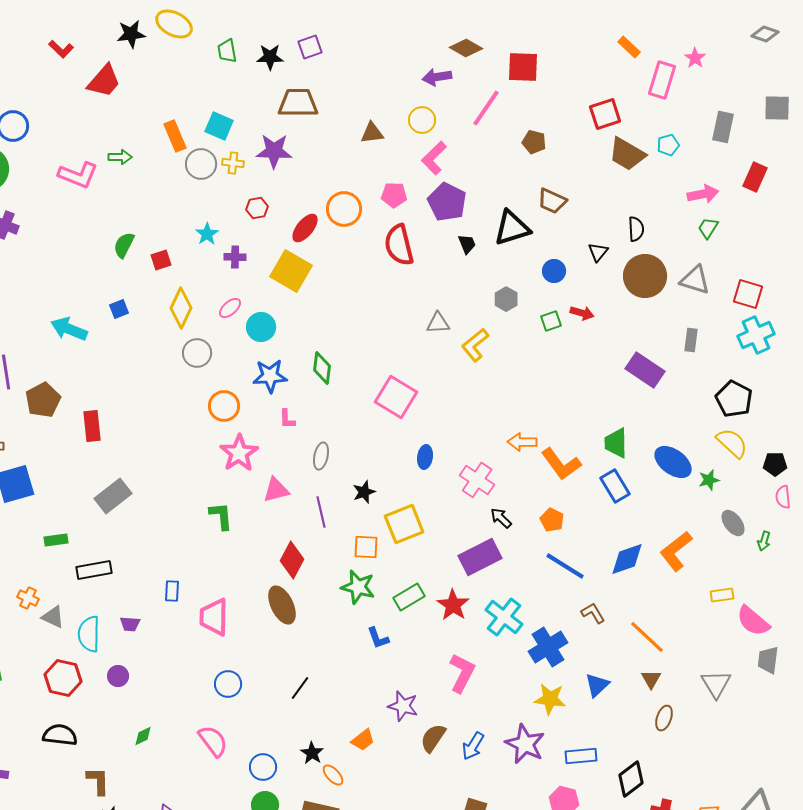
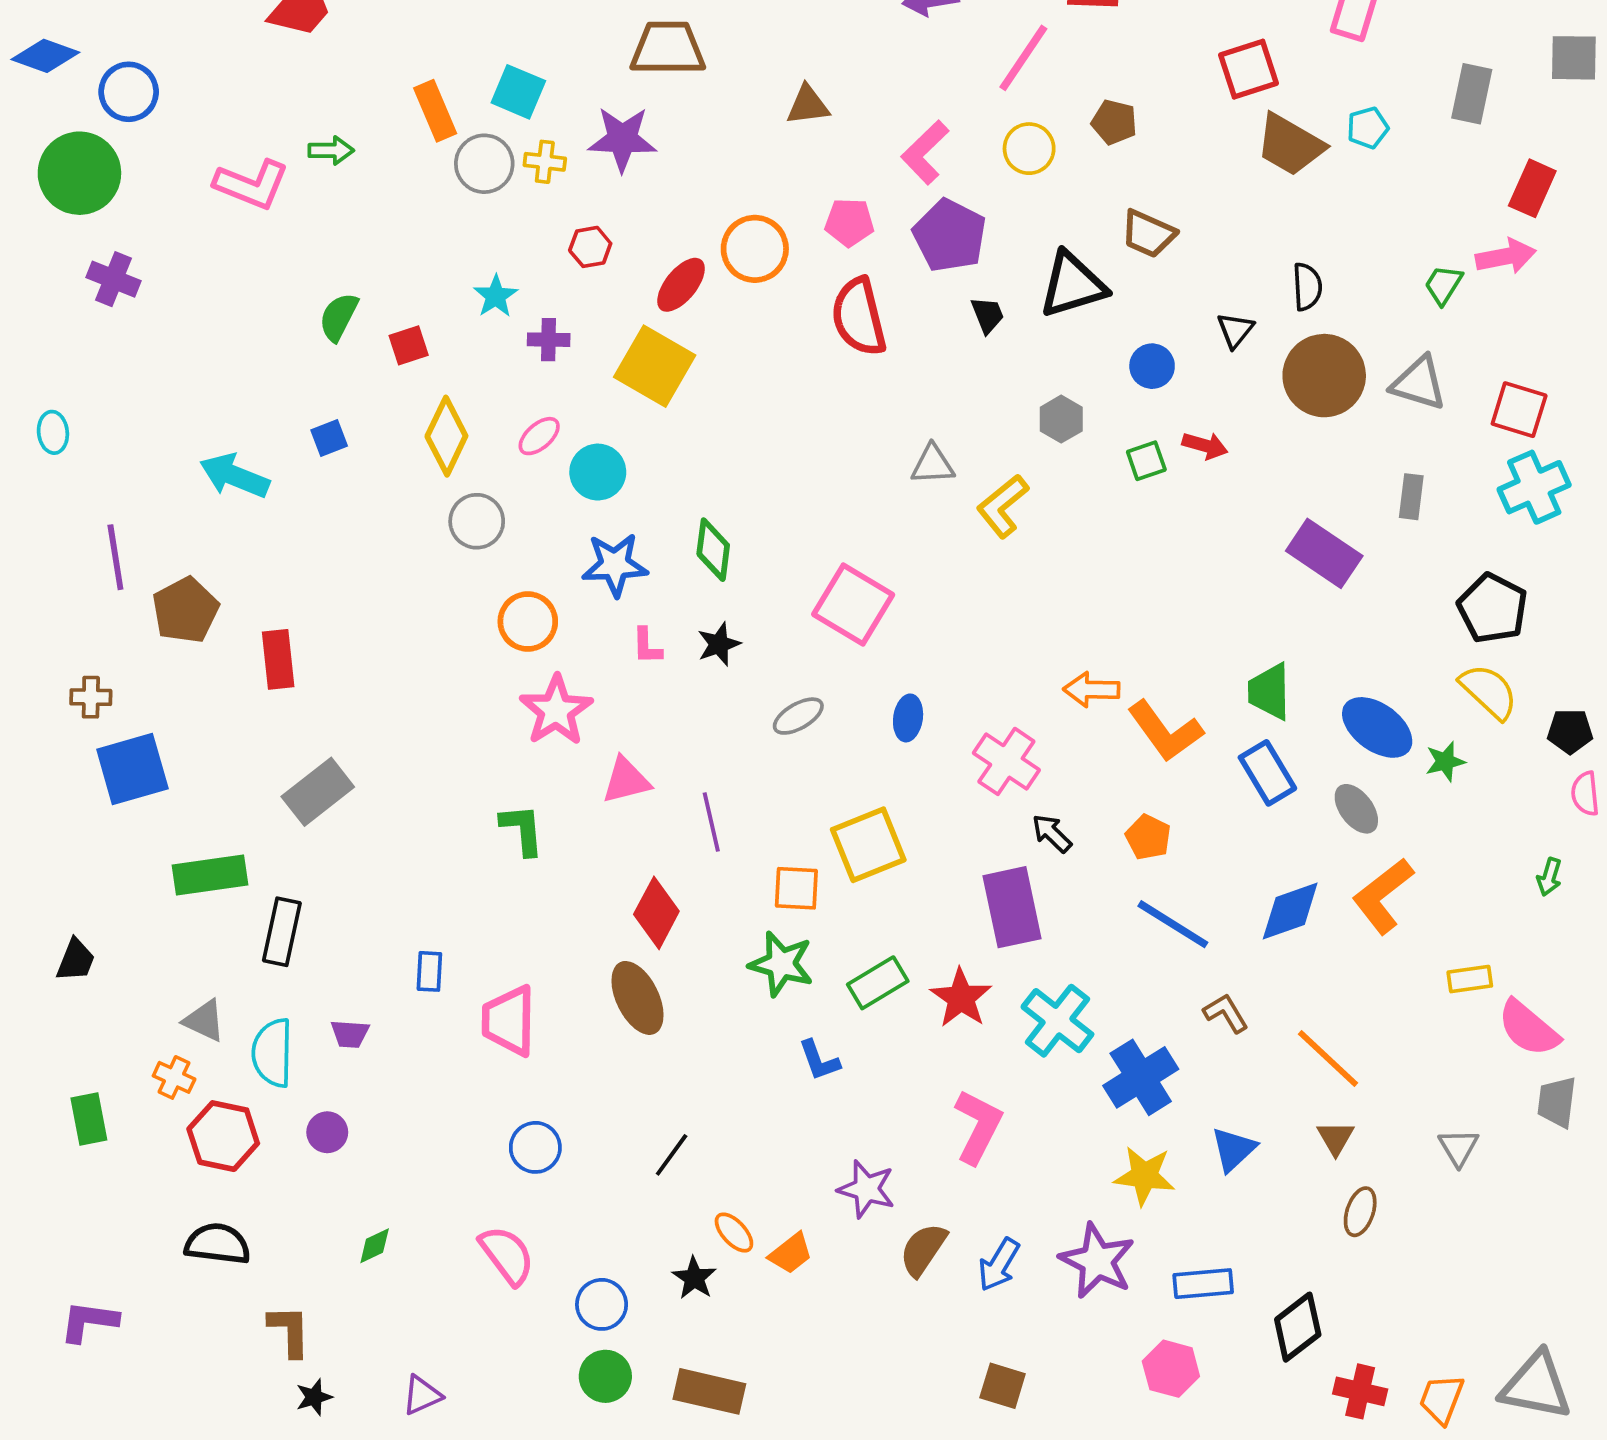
yellow circle: (422, 120) -> (1029, 149), moved
pink arrow: (703, 194) -> (1506, 256), moved
gray ellipse: (321, 456) -> (798, 716), moved, turned 48
black star: (364, 492) -> (719, 644), moved
gray ellipse: (733, 523) -> (1356, 809), moved
green rectangle: (56, 540) -> (210, 875), size x1.6
purple rectangle: (480, 557) -> (1012, 907), turned -75
black rectangle: (94, 570) -> (282, 932), turned -68
orange cross: (28, 598) -> (174, 1077), moved
gray triangle: (716, 684) -> (1459, 1147), size x0.7
orange ellipse: (333, 775) -> (734, 1233), moved

